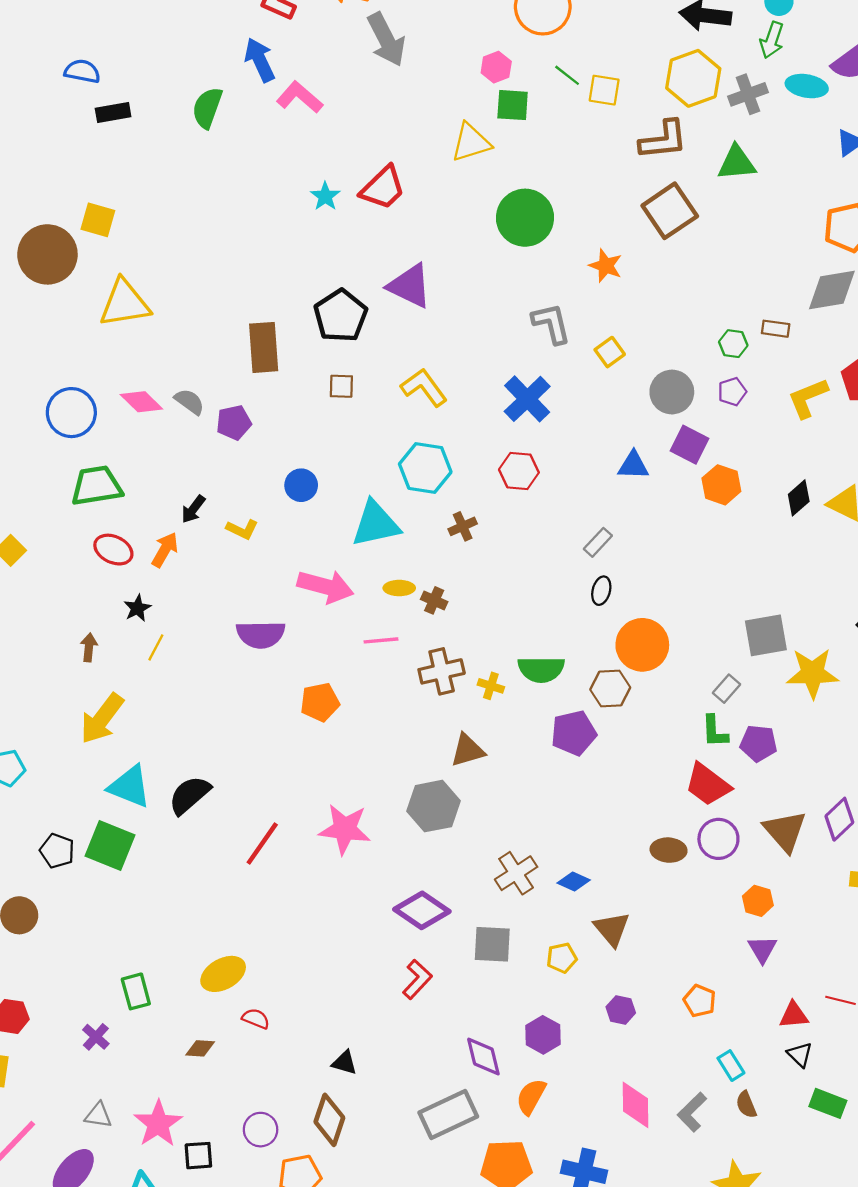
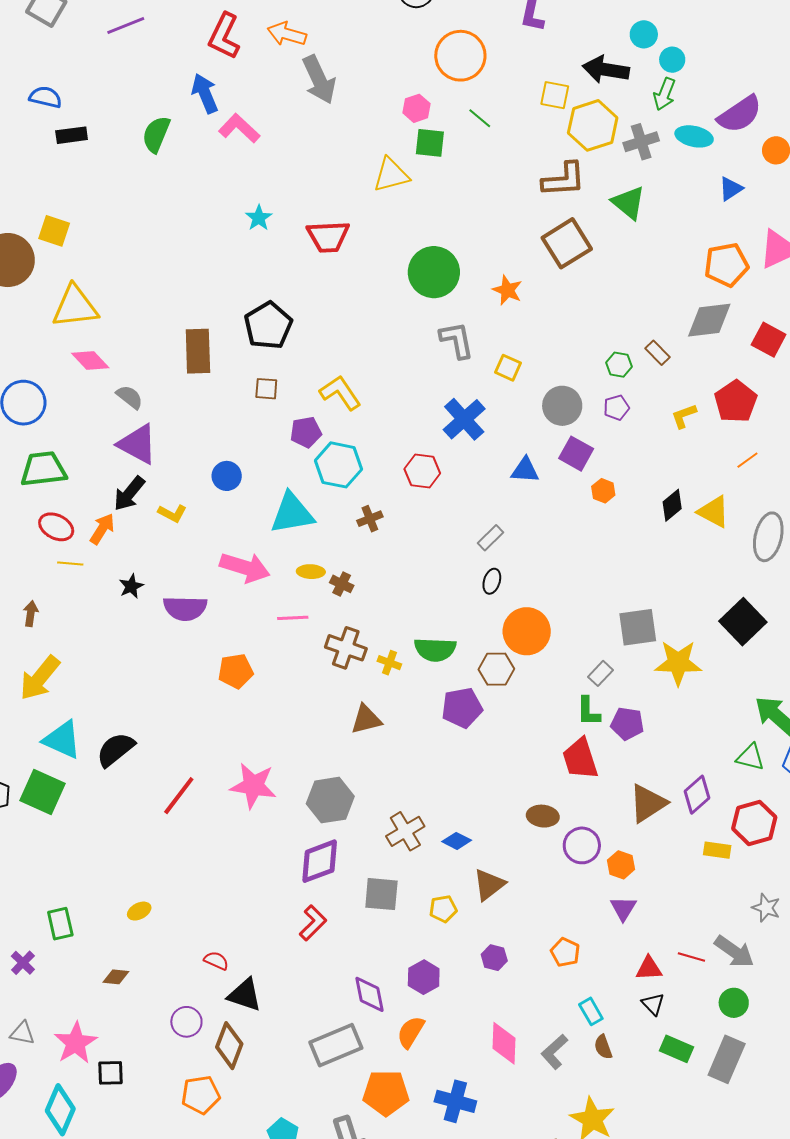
yellow square: (604, 90) -> (555, 95), moved
green triangle: (737, 163) -> (629, 203), turned 42
red trapezoid: (383, 188) -> (328, 236), moved, turned 39
green circle: (525, 218) -> (434, 272), moved
purple triangle: (410, 286) -> (138, 444), moved
brown rectangle: (776, 329) -> (657, 353), turned 35
yellow square: (610, 352) -> (508, 368), turned -32
yellow L-shape: (808, 398) -> (684, 416), size x0.7
blue cross: (527, 399) -> (464, 419), moved
pink diamond: (141, 402) -> (90, 361), moved
purple pentagon: (234, 423) -> (306, 432), moved
orange hexagon: (721, 485) -> (603, 491), size x0.7
black arrow: (193, 509) -> (129, 494), size x1.4
black star: (137, 608) -> (131, 586), moved
yellow line: (156, 647) -> (70, 564), moved, turned 65
brown cross: (442, 671) -> (346, 648), turned 30
red trapezoid: (708, 785) -> (580, 759), turned 33
gray hexagon: (433, 806) -> (330, 800), moved
brown triangle: (785, 831) -> (648, 803), turned 36
purple circle: (718, 839) -> (582, 845), moved
purple diamond: (422, 910) -> (320, 861), turned -57
brown triangle: (612, 929) -> (489, 885), turned 30
yellow ellipse: (223, 974) -> (139, 911), size x0.6
red semicircle: (256, 1019) -> (216, 961), moved
black triangle: (344, 1063) -> (245, 995), size x1.5
purple circle: (261, 1130) -> (186, 1022), moved

